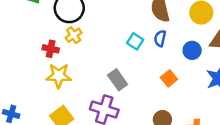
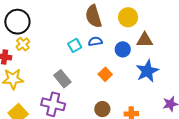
blue semicircle: (160, 38) -> (95, 41), turned 72
cyan square: (135, 41) -> (75, 45), turned 32

